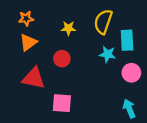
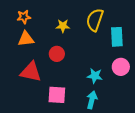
orange triangle: (28, 42) -> (26, 39), turned 30
cyan star: (107, 54) -> (95, 76), moved
cyan arrow: (129, 109) -> (92, 100), moved, turned 36

